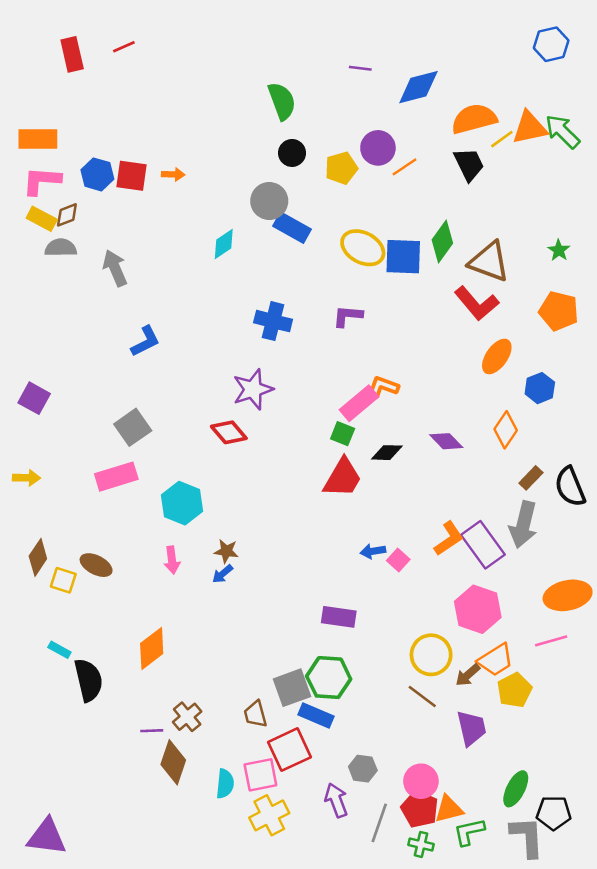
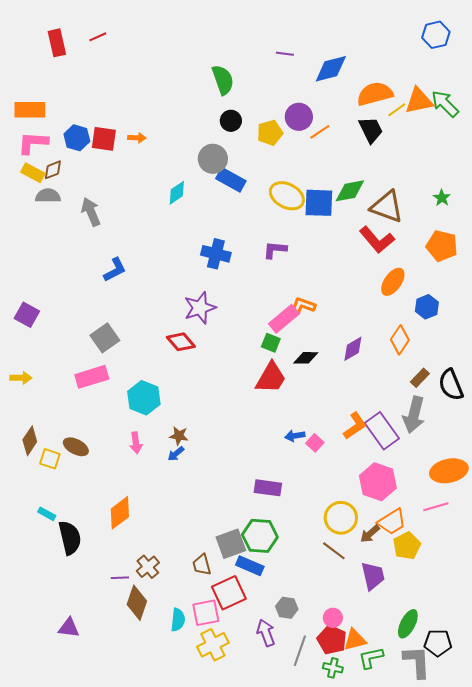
green diamond: (442, 241) -> (350, 191), turned 44
purple diamond: (446, 441) -> (353, 349), turned -76
pink circle: (421, 781) -> (333, 618), size x0.7
purple triangle: (47, 837) -> (69, 628), moved, size x0.7

